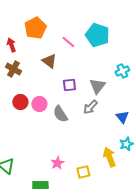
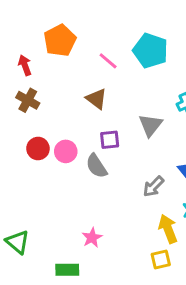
brown triangle: (49, 61) -> (96, 99), moved
purple square: (69, 85) -> (110, 140), moved
gray arrow: (90, 107) -> (153, 186), moved
yellow square: (83, 172) -> (161, 260), moved

